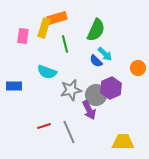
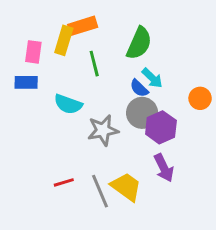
blue rectangle: (14, 86) -> (26, 82), moved
gray circle: (96, 95) -> (142, 113), moved
purple arrow: (89, 110) -> (164, 168), moved
yellow trapezoid: (123, 142) -> (126, 187), moved, turned 35

